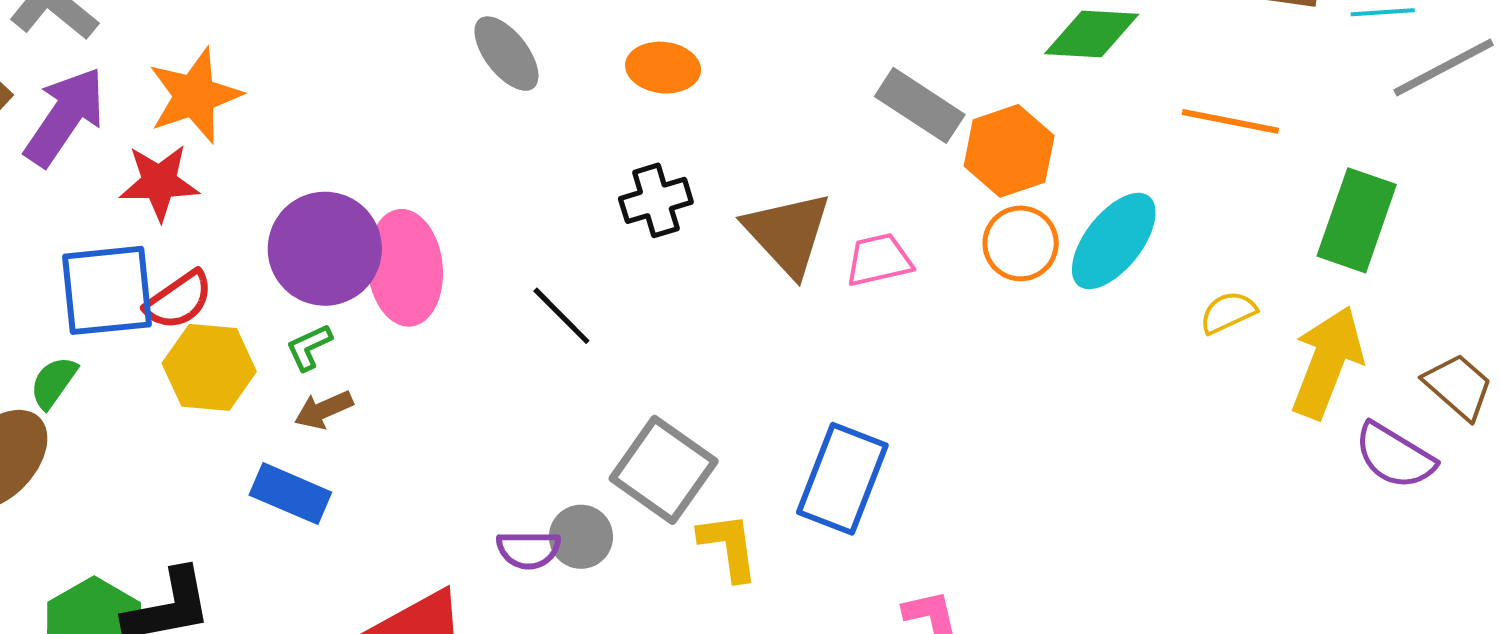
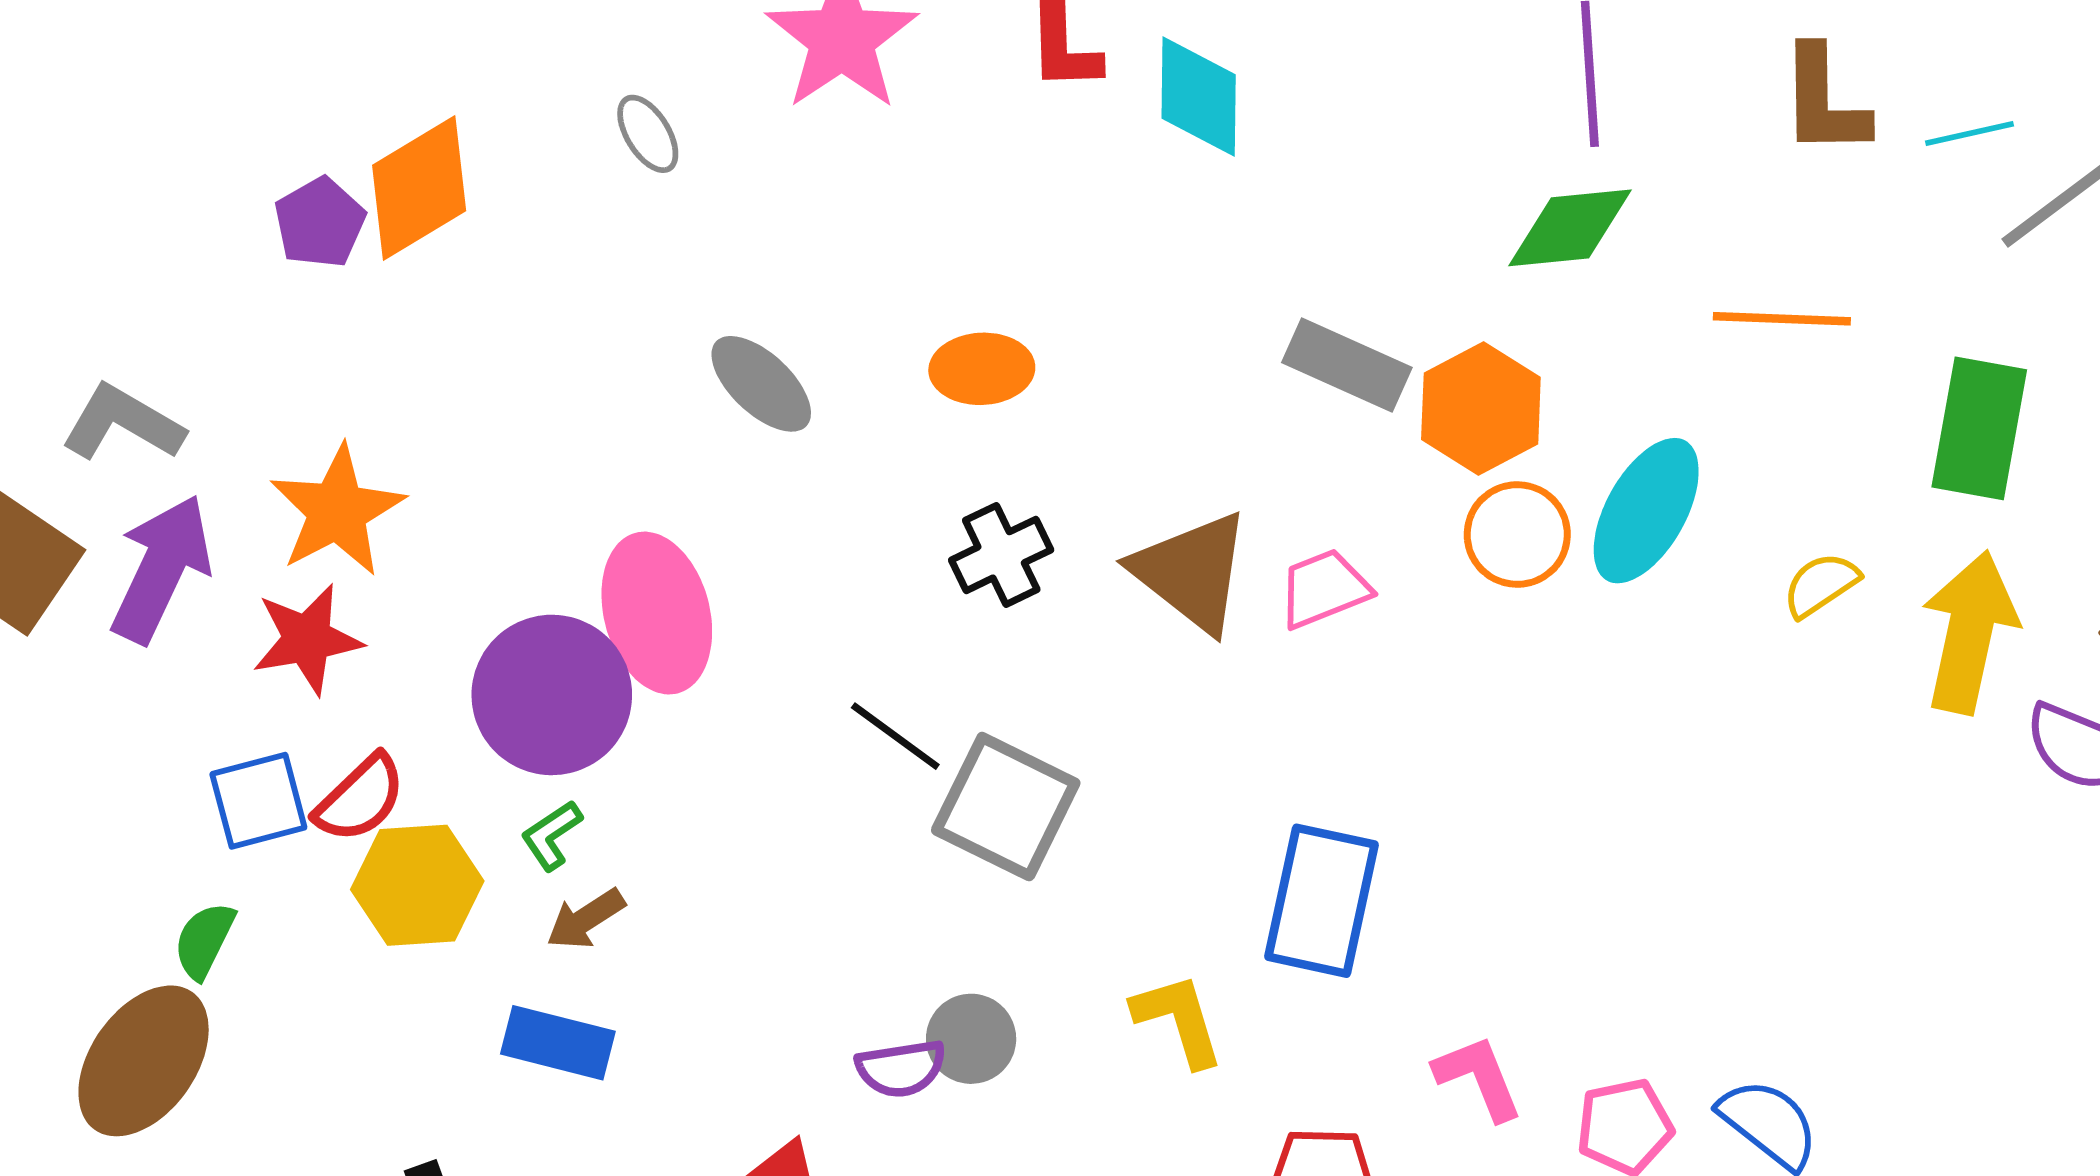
pink ellipse: (405, 268) -> (657, 613), moved
blue square: (107, 290) -> (258, 801), size x0.7
gray square: (664, 470) -> (1006, 807), moved

